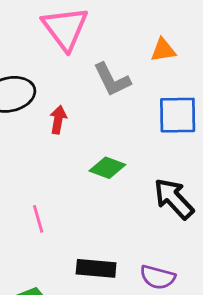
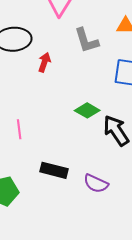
green diamond: (107, 168) -> (87, 110), moved

